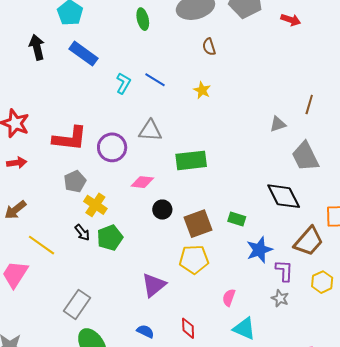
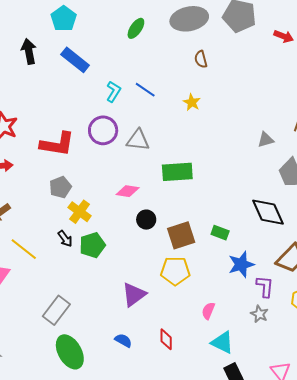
green ellipse: (143, 19) -> (136, 28), turned 45
purple circle: (112, 147) -> (103, 130), moved

